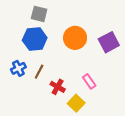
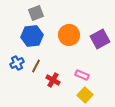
gray square: (39, 14) -> (36, 13), turned -35
pink rectangle: (89, 81) -> (82, 75), turned -32
yellow square: (76, 103) -> (85, 95), moved

